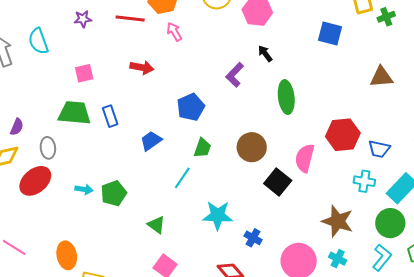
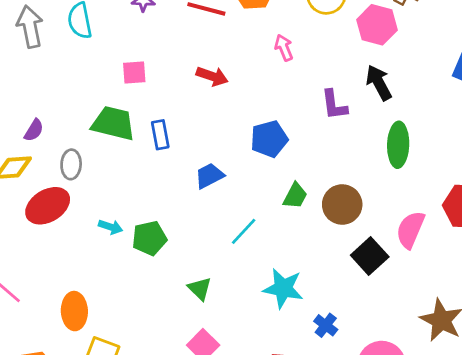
pink arrow: (174, 32) -> (284, 48), moved
black arrow: (265, 54) -> (379, 83), size x1.5
purple L-shape: (235, 75) -> (334, 105), turned -60
green trapezoid: (202, 148) -> (295, 196), moved

